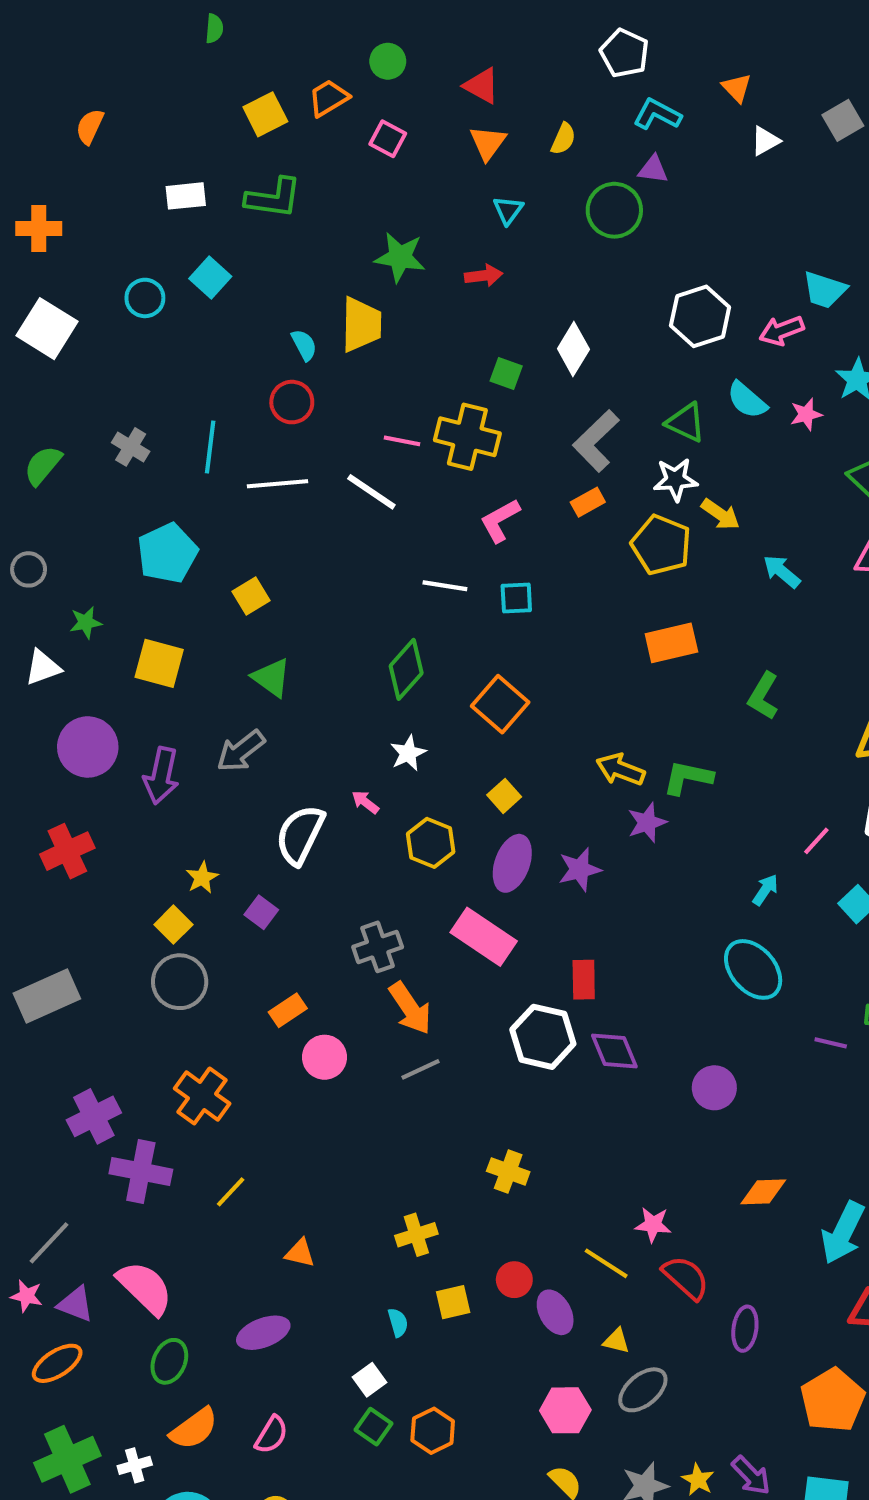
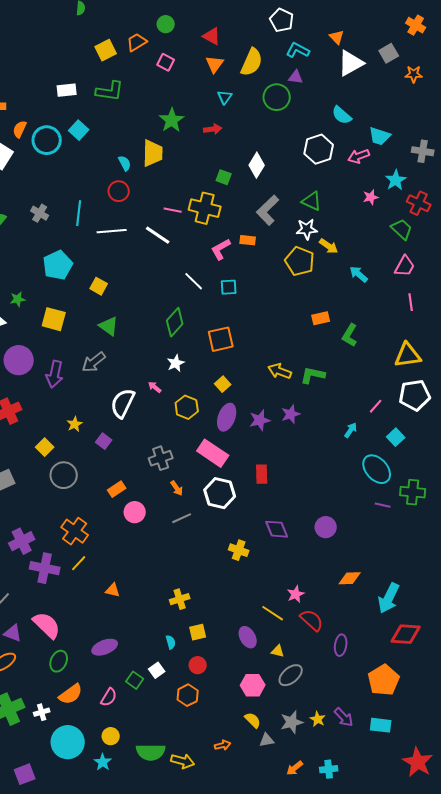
orange semicircle: (90, 127) -> (20, 129), moved
yellow semicircle: (563, 139) -> (252, 62), size x1.8
white triangle: (765, 141) -> (351, 63), size x1.8
green star: (400, 257) -> (172, 120), turned 30
cyan circle: (145, 298) -> (47, 140), size x1.5
cyan semicircle: (747, 400) -> (342, 115), moved
orange rectangle: (588, 502) -> (248, 240), moved, turned 35
white line: (445, 586) -> (194, 281), turned 35
yellow square: (251, 596) -> (99, 286), turned -30
orange rectangle: (671, 643) -> (321, 318), moved, size x0.7
orange square: (500, 704) -> (221, 339), turned 36
purple star: (647, 822) -> (291, 414), moved
yellow square: (173, 925) -> (45, 447), moved
cyan ellipse: (753, 969) -> (377, 469), moved
orange arrow: (410, 1008) -> (177, 488), size x0.6
white hexagon: (543, 1037) -> (220, 493), moved
purple diamond: (614, 1051) -> (277, 529), moved
yellow cross: (508, 1171) -> (239, 550), moved
yellow line: (231, 1192) -> (79, 563), moved
pink star: (653, 1225) -> (296, 594), turned -30
orange triangle: (300, 1253) -> (113, 590), moved
red circle: (514, 1280) -> (198, 665), moved
green square: (373, 1427) -> (135, 680), moved

